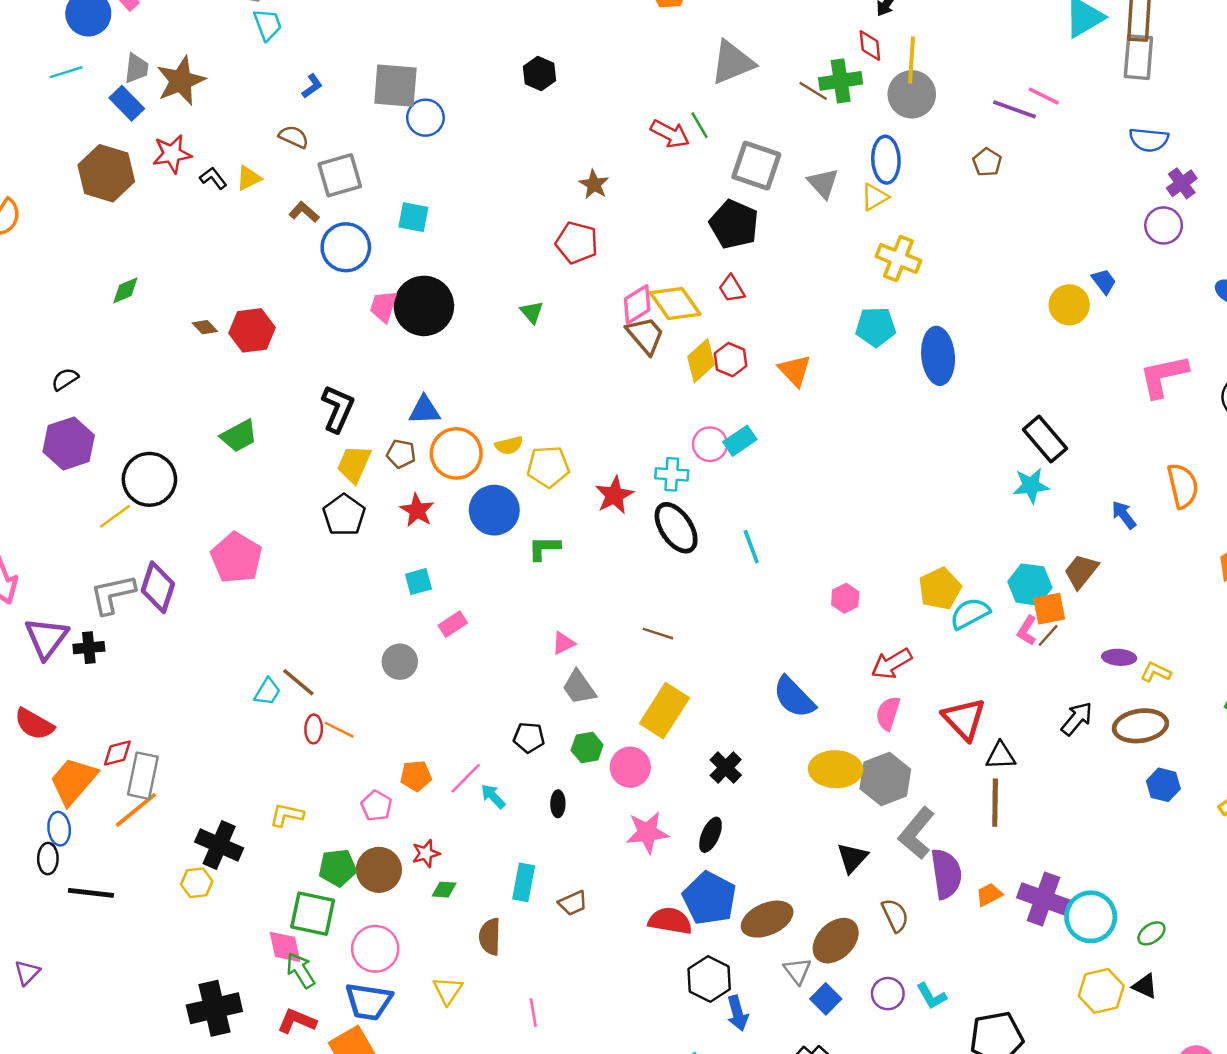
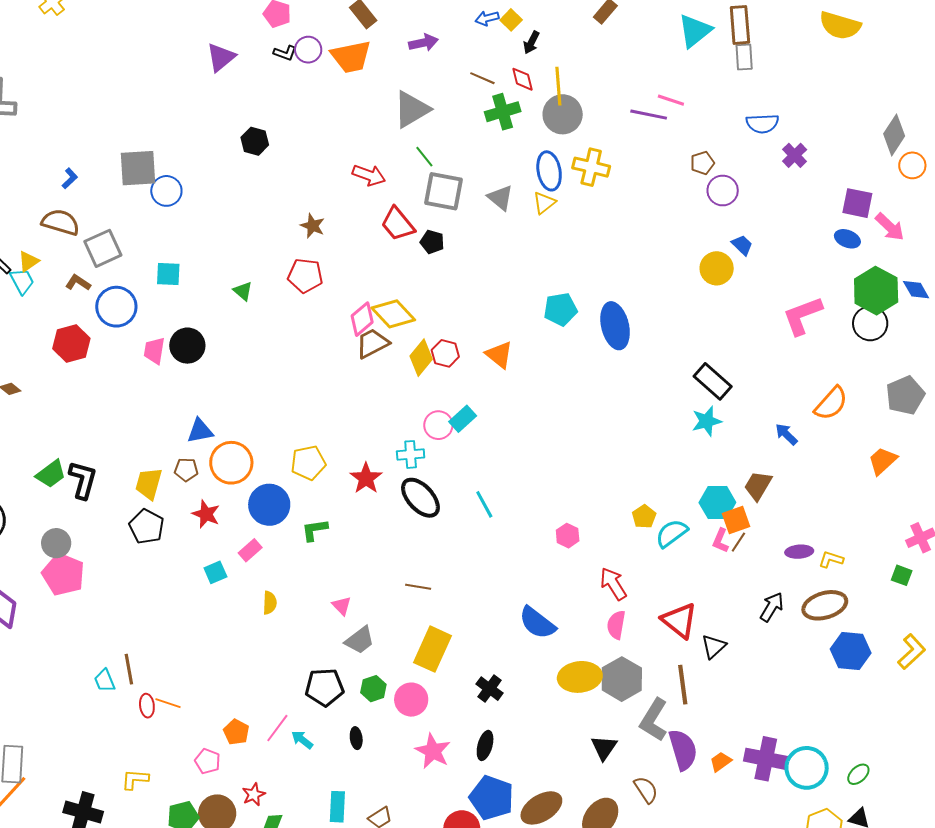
cyan trapezoid: (268, 25) -> (22, 281), moved
gray rectangle: (1138, 57) -> (744, 57), size x0.7
brown line: (813, 91) -> (482, 78), moved
green line: (700, 125) -> (424, 157), moved
brown semicircle: (294, 137) -> (61, 222), size x1.5
brown pentagon: (987, 162) -> (702, 163), moved, turned 30
black pentagon: (734, 224) -> (432, 242), size x0.6
purple circle: (1164, 225) -> (723, 191), moved
yellow cross: (898, 258) -> (591, 167), moved
red trapezoid: (732, 289) -> (398, 224), moved, size x1.5
black circle: (424, 306) -> (187, 346), size x0.7
green triangle: (532, 312) -> (243, 291), moved
red hexagon: (252, 330) -> (71, 344), moved
brown trapezoid: (645, 335) -> (372, 343), turned -69
black L-shape: (338, 409) -> (83, 480), moved
yellow semicircle: (509, 445) -> (270, 603), moved, turned -65
orange semicircle: (1183, 486) -> (831, 403), turned 63
yellow pentagon: (940, 589) -> (644, 517), size x0.7
pink rectangle: (453, 624) -> (250, 550), moved
pink triangle: (563, 643) -> (342, 606), turned -40
gray circle: (400, 662) -> (56, 543), moved
red arrow: (892, 664) -> (613, 584), turned 96
brown line: (298, 682) -> (129, 669), turned 48
gray trapezoid: (579, 687) -> (360, 640), turned -84
cyan trapezoid: (267, 692) -> (105, 680), turned 135
black pentagon: (529, 738) -> (324, 687), size x1.5
black triangle: (1001, 756) -> (714, 646), turned -32
orange pentagon: (416, 776) -> (236, 732), turned -30
blue hexagon: (1163, 785) -> (851, 651), size x1.4
brown line: (995, 803) -> (683, 685), moved
pink star: (647, 833) -> (433, 751), turned -30

